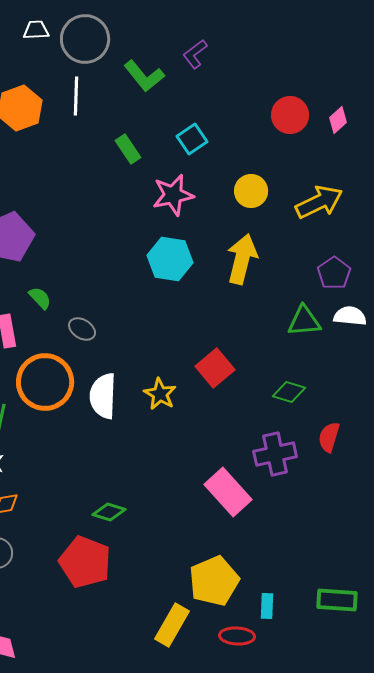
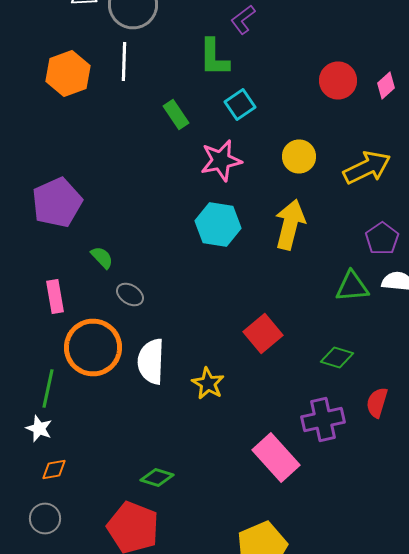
green L-shape: (144, 76) -> (214, 58), moved, turned 39
green semicircle: (40, 298) -> (102, 258), moved
yellow star: (160, 394) -> (208, 384), moved

